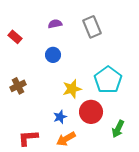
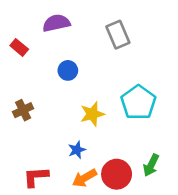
purple semicircle: (55, 24) -> (56, 23), moved, size x1.5
red circle: (91, 112) -> (117, 174), moved

